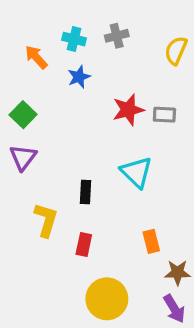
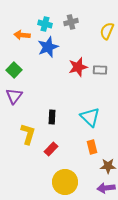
orange arrow: (36, 57) -> (22, 35), turned -42
blue star: (79, 77) -> (48, 47), size x1.5
cyan triangle: (136, 172) -> (90, 117), moved
red rectangle: (84, 245) -> (51, 149), turned 32
purple arrow: (174, 309) -> (106, 188), turned 114

